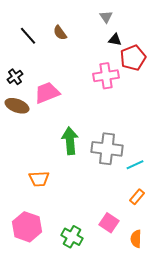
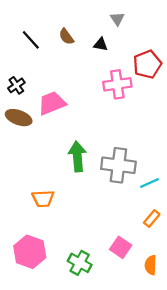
black triangle: (115, 40) -> (101, 44), moved

